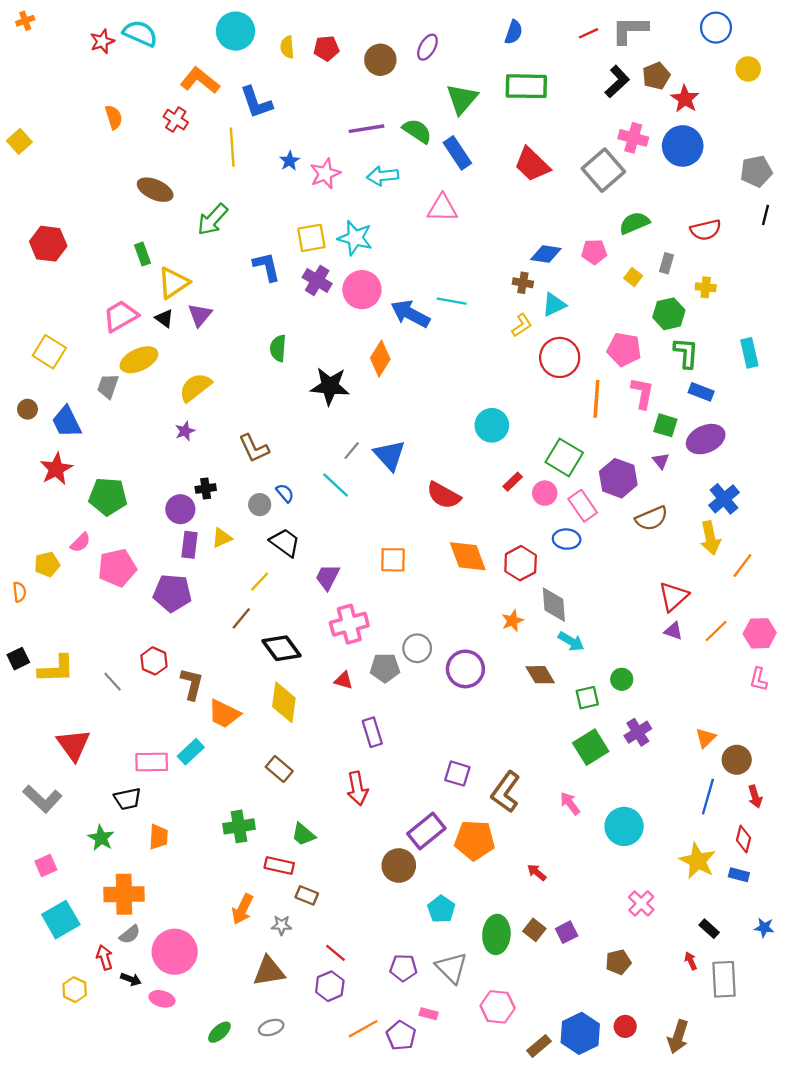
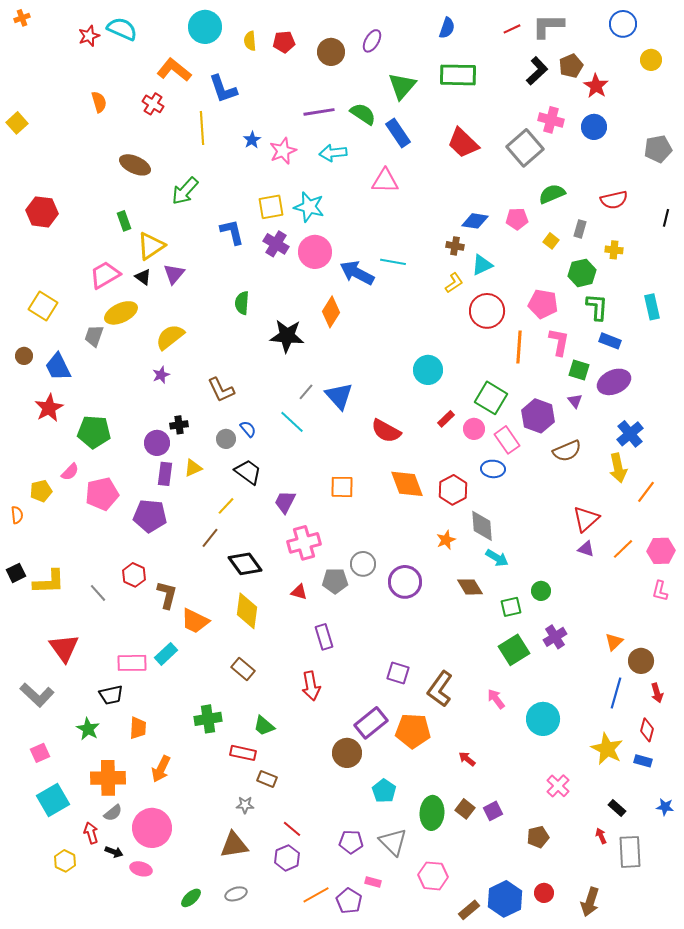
blue circle: (683, 146) -> (594, 127), size x0.7
black line: (765, 215) -> (666, 218), moved
orange arrow: (242, 909) -> (161, 769), moved

